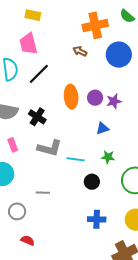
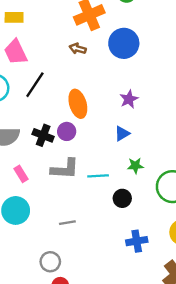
purple circle: (95, 98) -> (67, 131), moved
gray circle: (17, 211) -> (50, 262), moved

